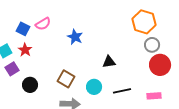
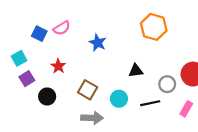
orange hexagon: (144, 22) -> (154, 27), moved
gray circle: (152, 45) -> (167, 84), moved
red star: (25, 50) -> (58, 66), moved
pink rectangle: (154, 96) -> (186, 109), turned -56

